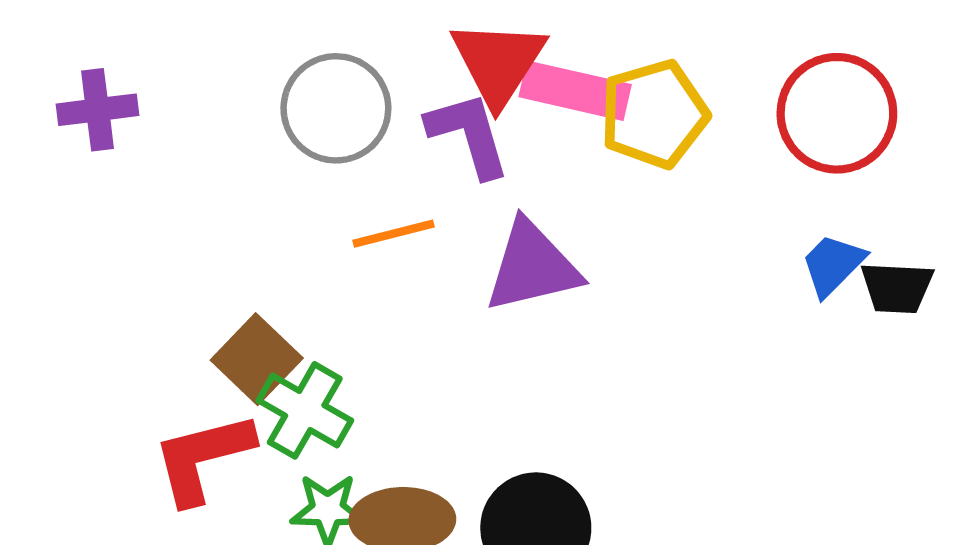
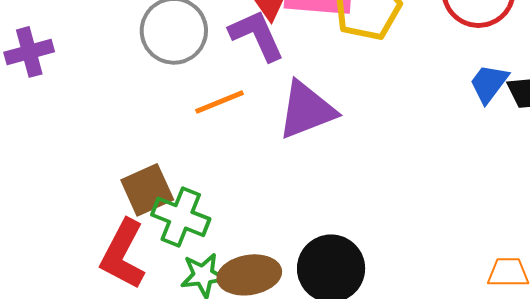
brown square: (257, 359) -> (147, 190), turned 30
red L-shape: (203, 458) -> (123, 254), turned -40

